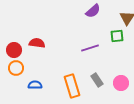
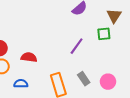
red semicircle: (37, 43) -> (29, 57), moved
purple line: (90, 48) -> (77, 46), turned -36

